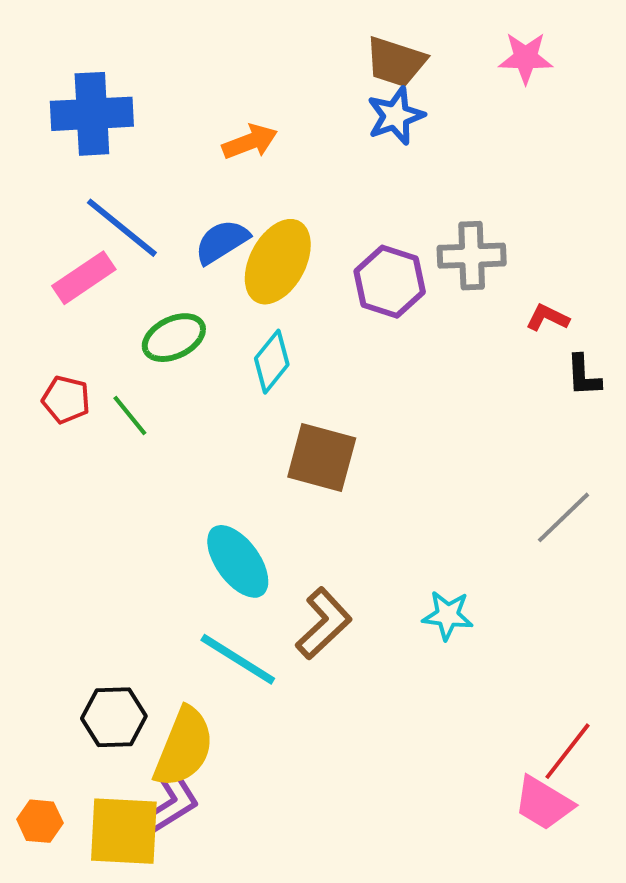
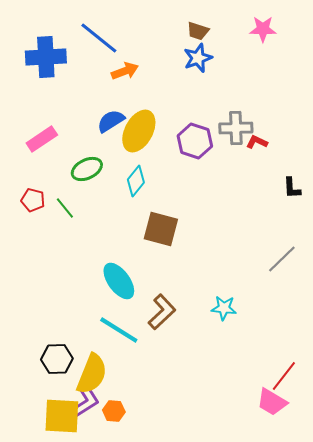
brown trapezoid: (396, 62) -> (198, 31), size x0.7
blue line: (122, 228) -> (99, 38), moved
red L-shape: (548, 318) -> (257, 142), moved
orange hexagon: (40, 821) -> (114, 411), moved

